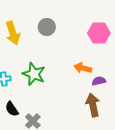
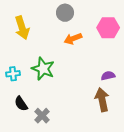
gray circle: (47, 27) -> (65, 13), moved
orange arrow: (83, 68) -> (73, 39), moved, turned -36

